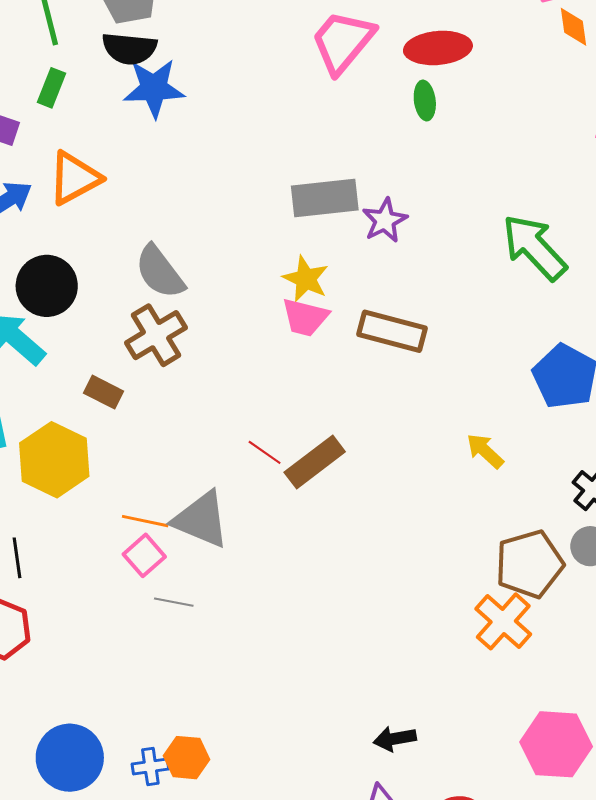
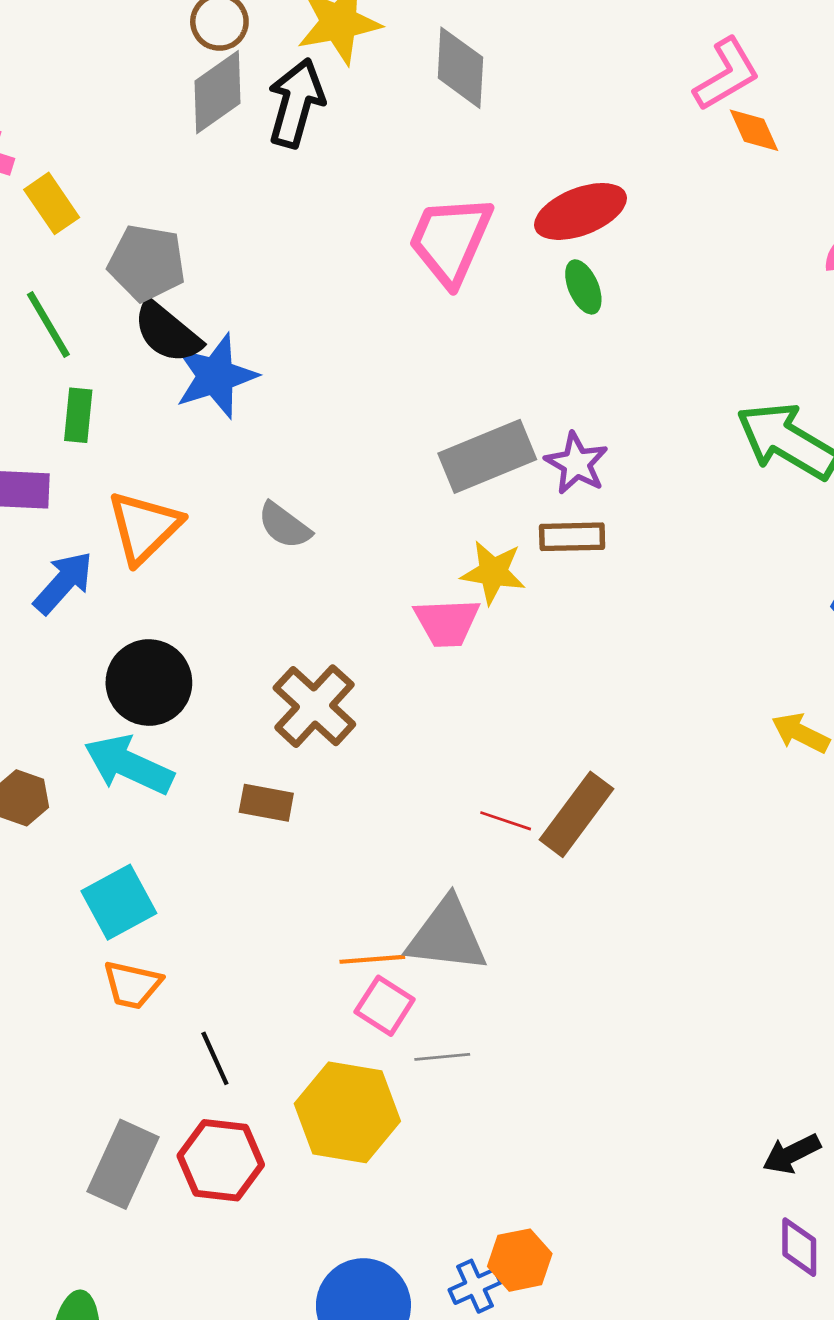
black semicircle: (129, 48) -> (167, 332), turned 50
gray semicircle: (160, 272) -> (284, 526), moved, size x0.7
pink trapezoid: (305, 317) -> (447, 622), moved
brown rectangle: (392, 331) -> (572, 537), moved, size x0.7
yellow hexagon: (54, 460) -> (347, 1112), moved

